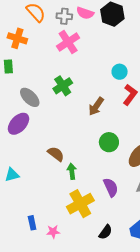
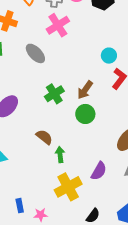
green cross: (63, 86) -> (54, 94), moved
gray ellipse: (30, 97) -> (35, 53), moved
green circle: (109, 142) -> (85, 114), moved
purple semicircle: (111, 187) -> (99, 171), turned 54

